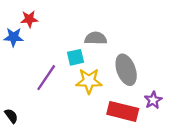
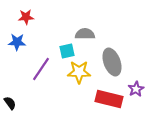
blue star: (14, 37) -> (17, 42), moved

